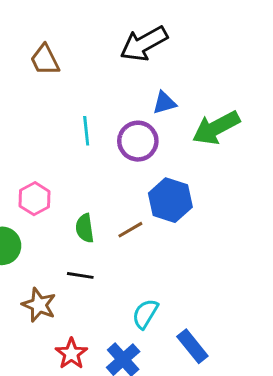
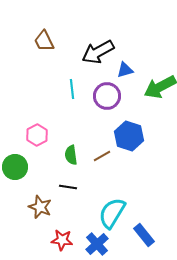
black arrow: (144, 44) -> (98, 52), moved
cyan semicircle: (145, 314) -> (112, 213), size x1.5
red star: (71, 354) -> (62, 240), turned -30

